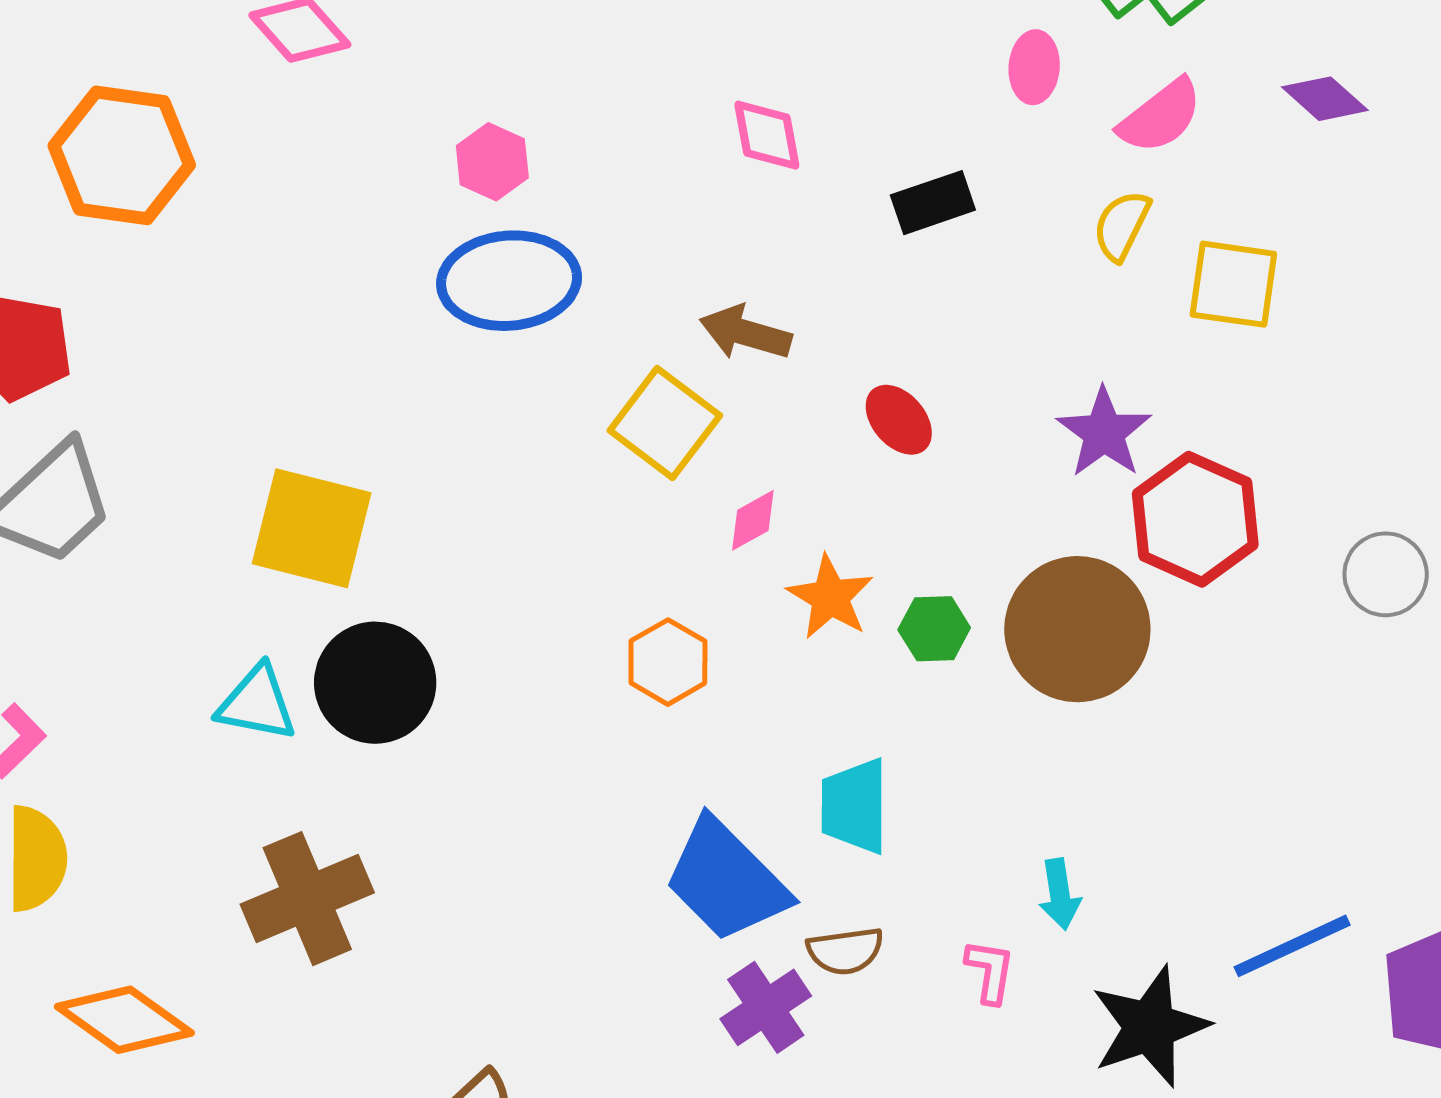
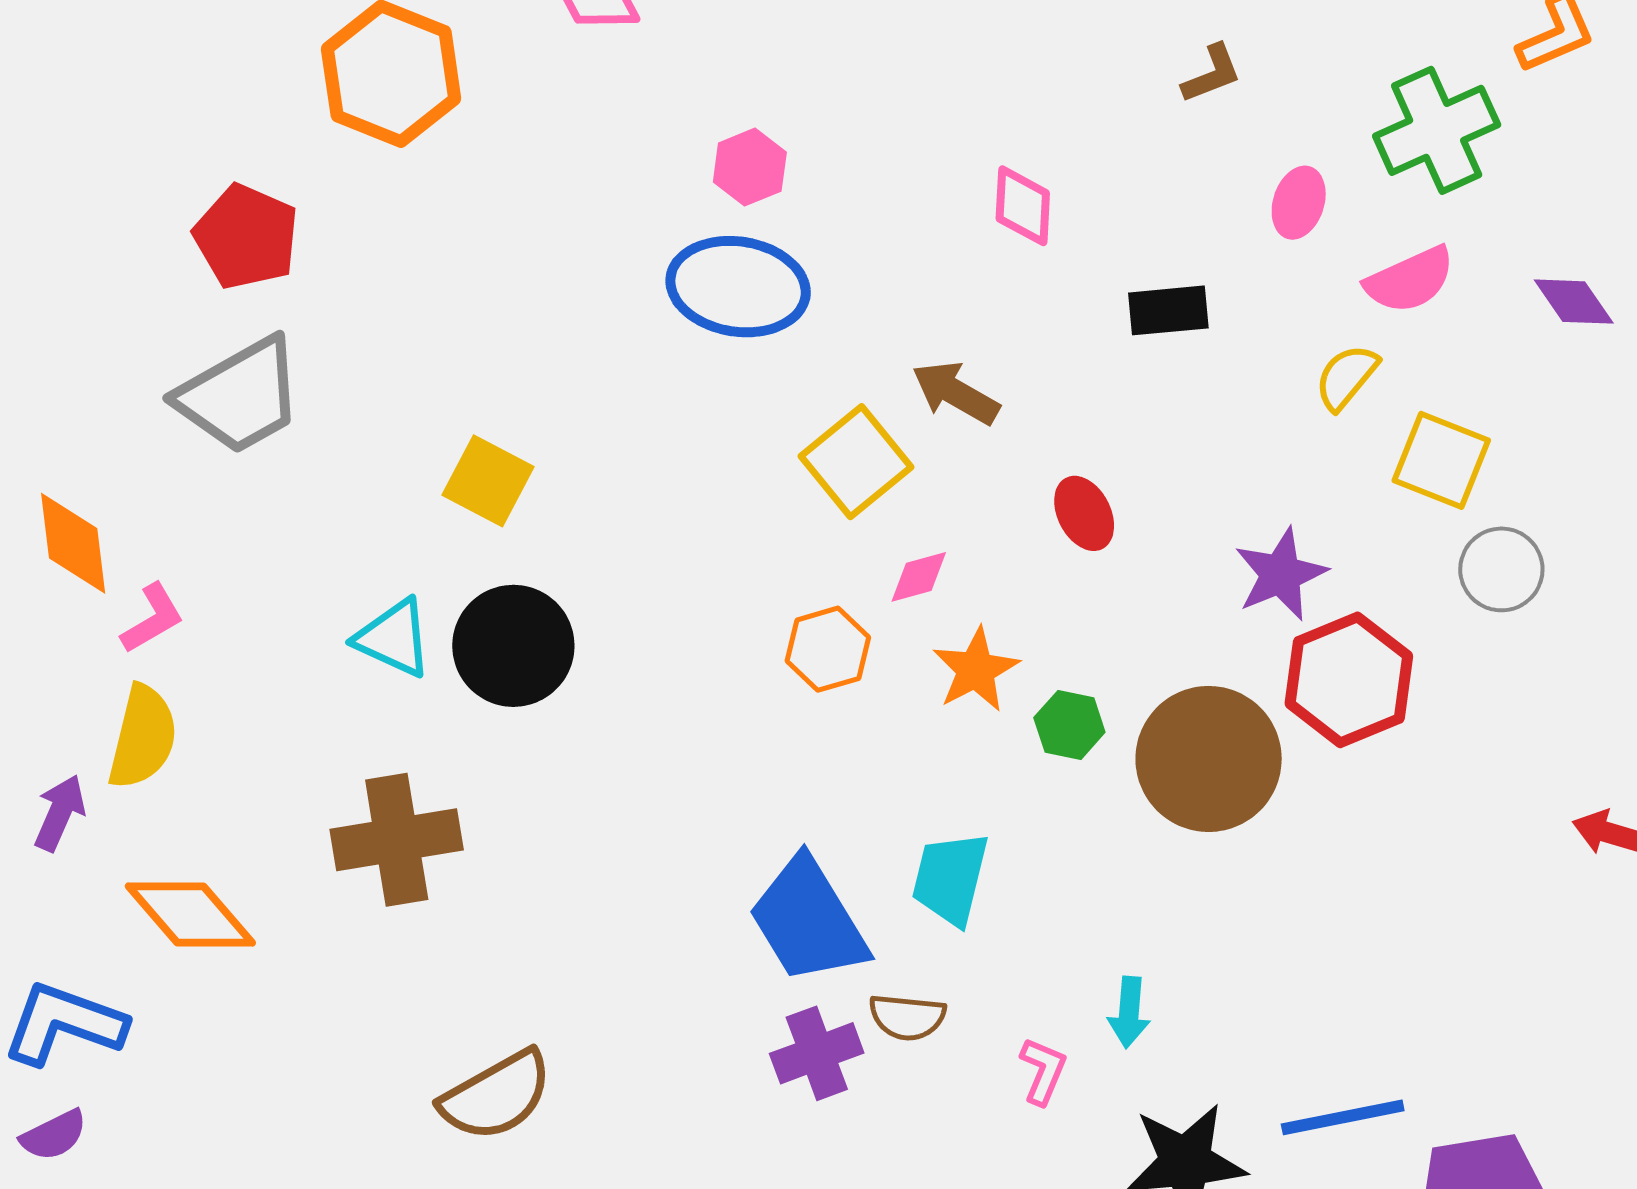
yellow square: (312, 528) -> (488, 481), size x0.7
gray circle: (1386, 574) -> (1501, 569), moved
orange hexagon: (668, 662) -> (828, 649), moved

